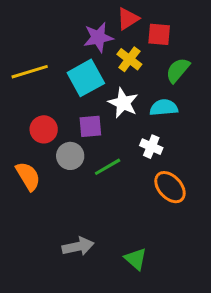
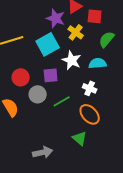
purple star: (98, 37) -> (56, 18), turned 30
orange ellipse: (170, 187) -> (90, 114), moved
green triangle: (136, 259) -> (80, 138), moved

